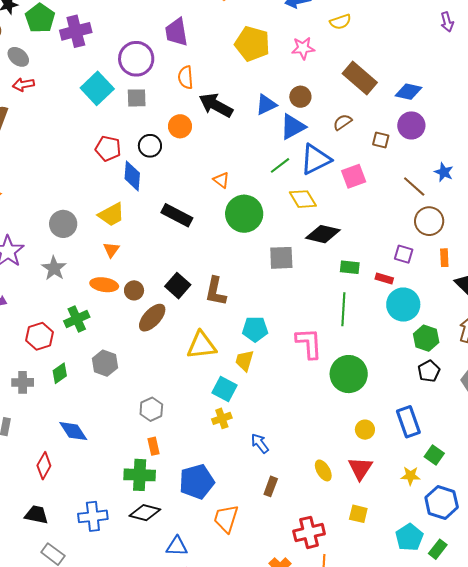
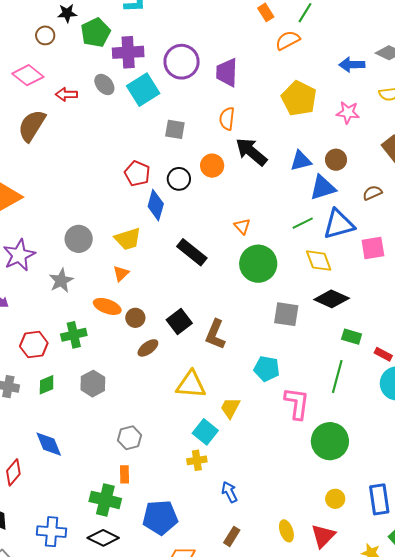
gray ellipse: (18, 57) -> (104, 84), moved
purple circle: (136, 59) -> (182, 62), moved
cyan square: (97, 88) -> (143, 90), moved
brown ellipse: (152, 318) -> (148, 348), size x0.7
cyan pentagon: (255, 329) -> (267, 369), moved

